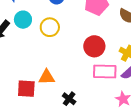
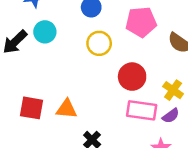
yellow circle: (50, 27) -> (99, 43), moved
red square: (26, 89) -> (32, 108), moved

